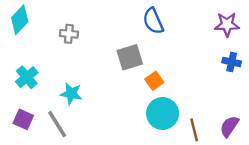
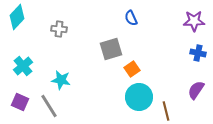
blue semicircle: (153, 21) -> (131, 18), size x0.7
purple semicircle: (229, 126) -> (196, 90), moved

